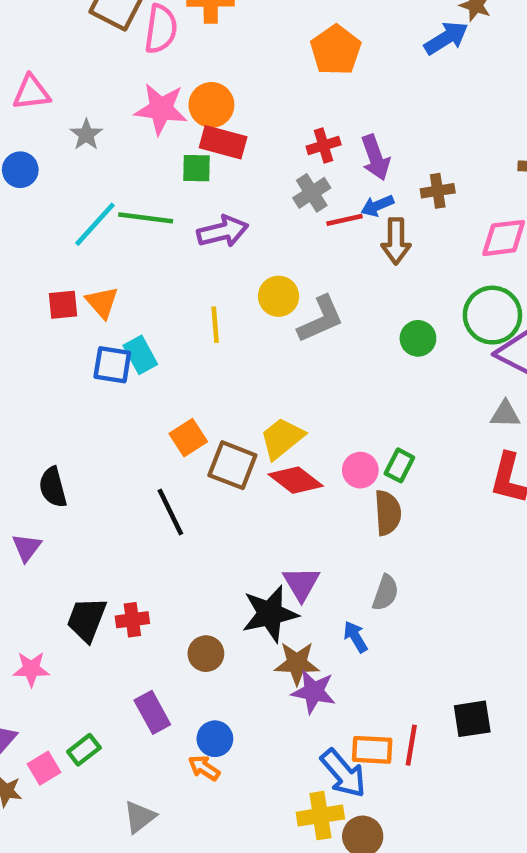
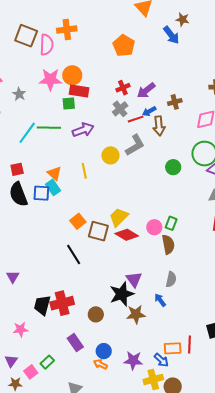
blue arrow: (446, 38) -> (171, 35), turned 90
purple arrow: (375, 158) -> (146, 90), turned 78
orange triangle: (102, 302) -> (54, 173), moved
gray L-shape: (321, 319) -> (135, 145), moved
black semicircle: (53, 487) -> (18, 194), moved, size x1.4
red cross: (132, 620) -> (62, 303), size x1.6
purple star: (314, 692) -> (133, 361), moved
blue arrow: (343, 773) -> (161, 360), size x0.7

